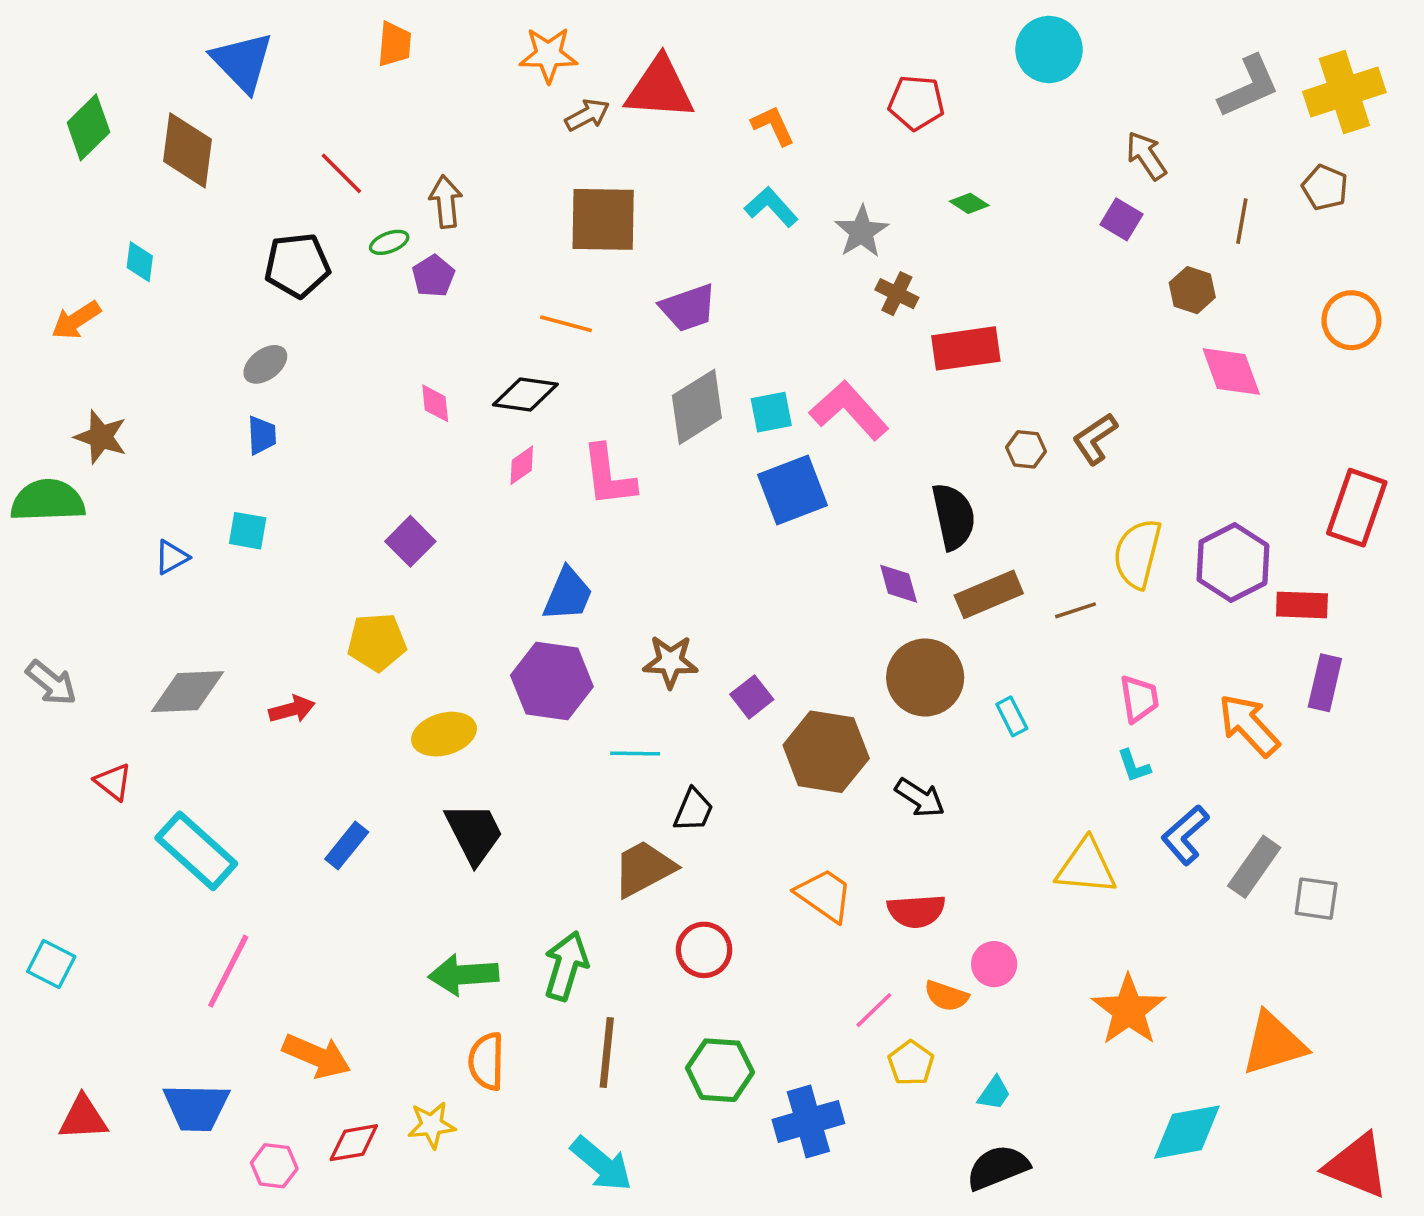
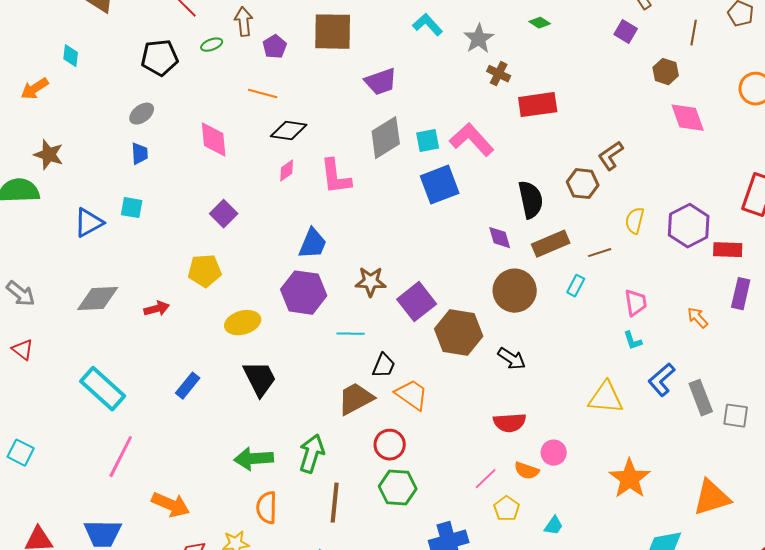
purple pentagon: (433, 276) -> (275, 47), moved
orange line: (566, 324) -> (263, 94), moved
pink diamond: (435, 403) -> (214, 140), moved, size x1.6
brown hexagon: (1026, 449) -> (583, 184), moved, size x1.4
yellow semicircle: (1137, 554) -> (635, 221), size x0.7
blue triangle: (172, 557) -> (89, 223), size x1.5
purple square: (752, 697) -> (417, 302), size x1.6
cyan rectangle: (1012, 716) -> (576, 286), moved, turned 55
orange arrow: (1249, 725) -> (698, 318), size x0.6
red triangle: (113, 782) -> (23, 350), moved
gray rectangle: (1254, 867) -> (701, 398), turned -56
orange trapezoid: (824, 895) -> (412, 395), moved
green hexagon: (720, 1070) -> (398, 488), moved

